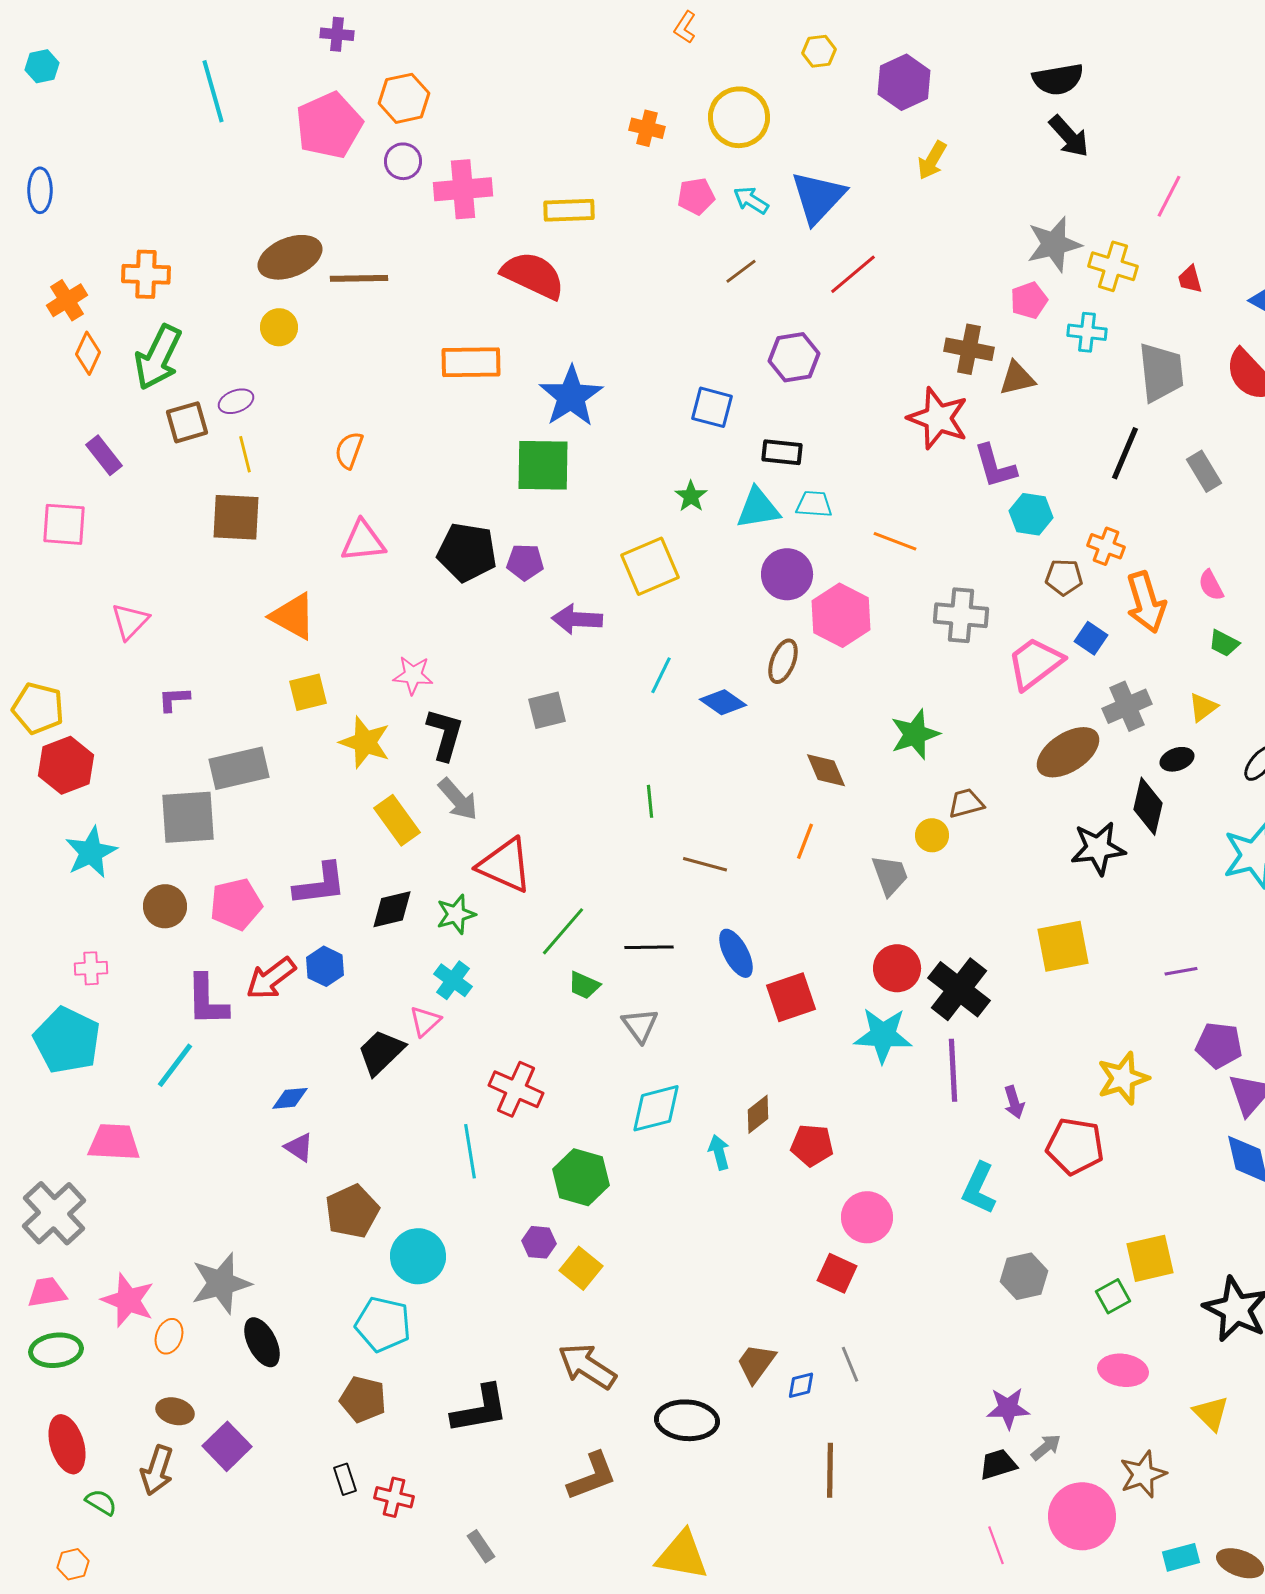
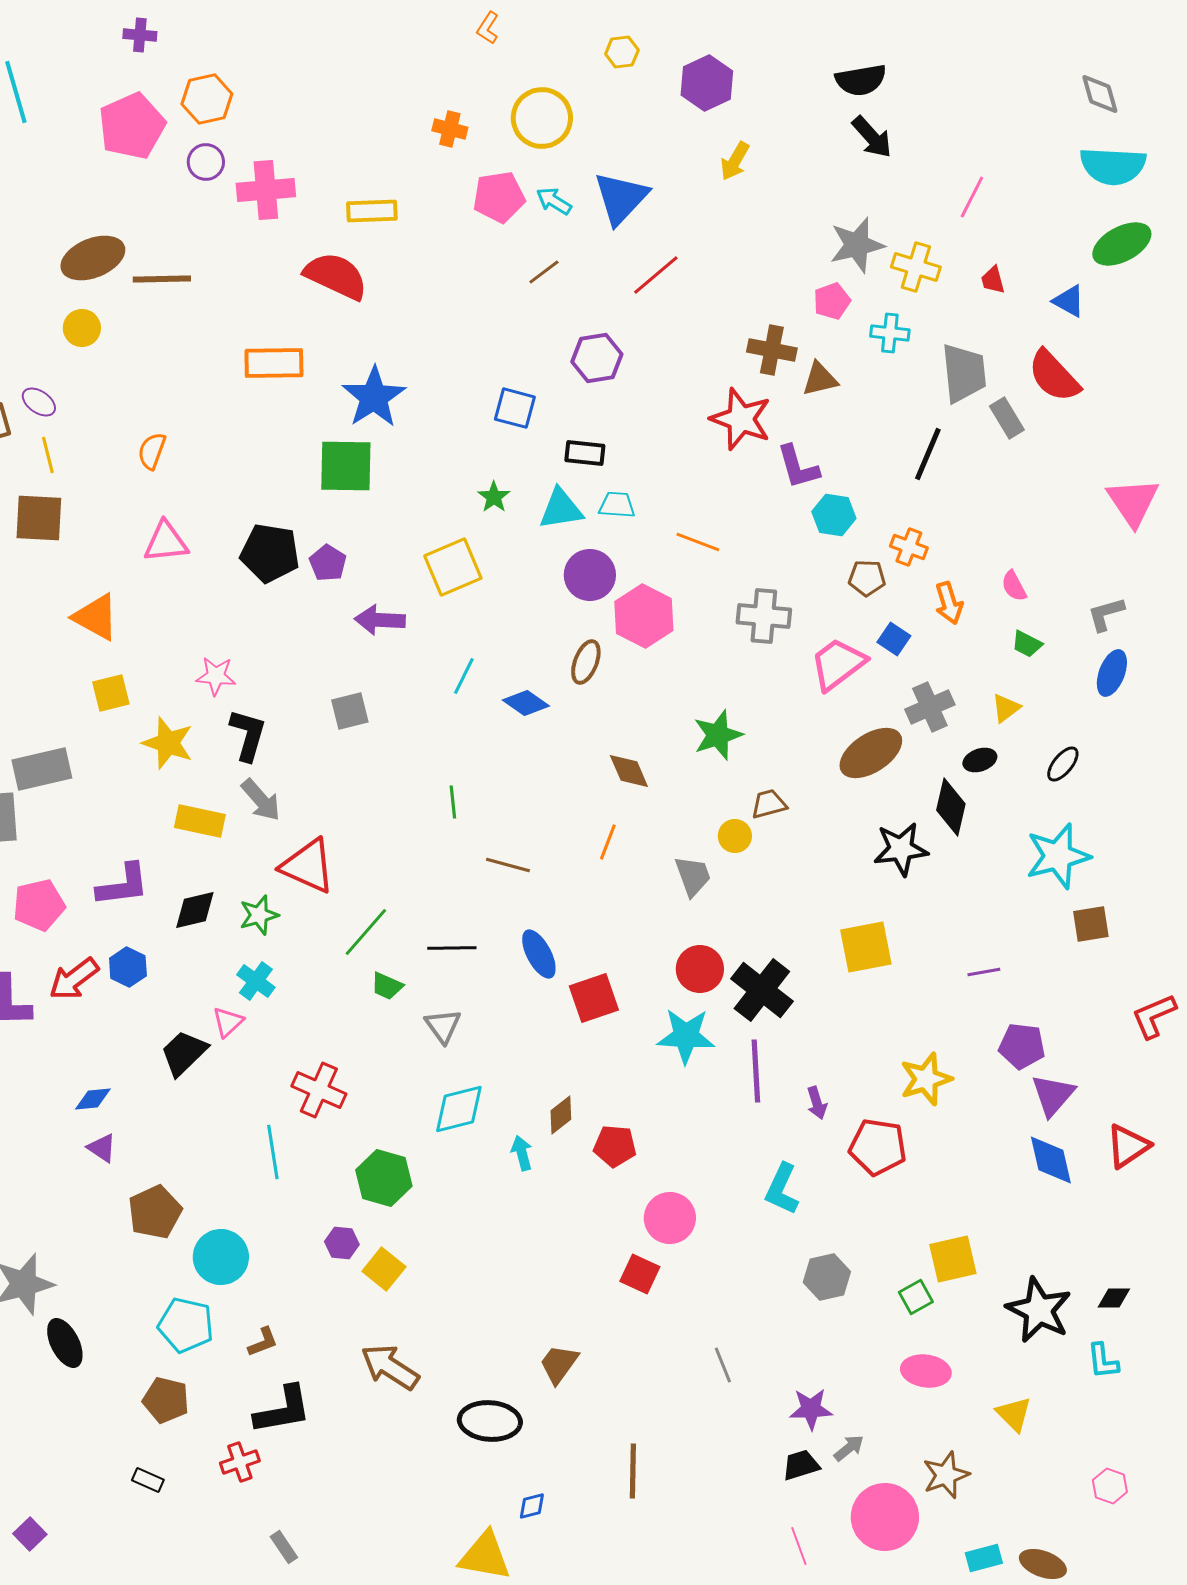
pink pentagon: (696, 196) -> (499, 197), size x1.4
purple ellipse: (236, 401) -> (39, 402), turned 56
gray rectangle: (1204, 471) -> (1007, 418), moved
purple pentagon: (525, 562) -> (328, 563), turned 30
orange arrow: (1146, 602) -> (949, 603), size x0.7
yellow rectangle: (397, 820) -> (200, 821), turned -42
gray line: (850, 1364) -> (723, 1365), moved
blue diamond: (801, 1385) -> (532, 1506), moved
purple square: (227, 1446) -> (30, 1534), moved, size x0.7
brown L-shape: (592, 1476) -> (263, 1342), moved, size x0.6
black rectangle: (345, 1479) -> (148, 1480), turned -48
red cross: (394, 1497) -> (240, 1462), moved, turned -33

